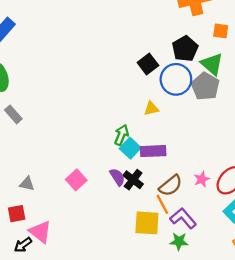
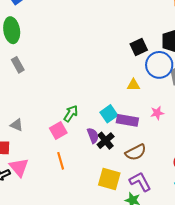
green arrow: (121, 135) -> (71, 114), moved
pink star: (202, 179) -> (157, 113), moved
orange line: (162, 204) -> (61, 161), moved

